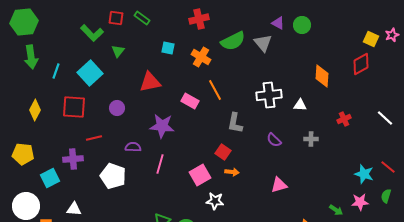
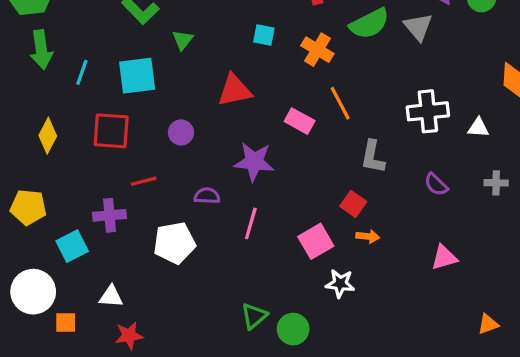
cyan square: (90, 73) -> (137, 76), turned 35
white pentagon: (113, 176) -> (174, 243), turned -30

